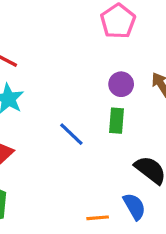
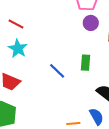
purple circle: (121, 84) -> (91, 23), moved

